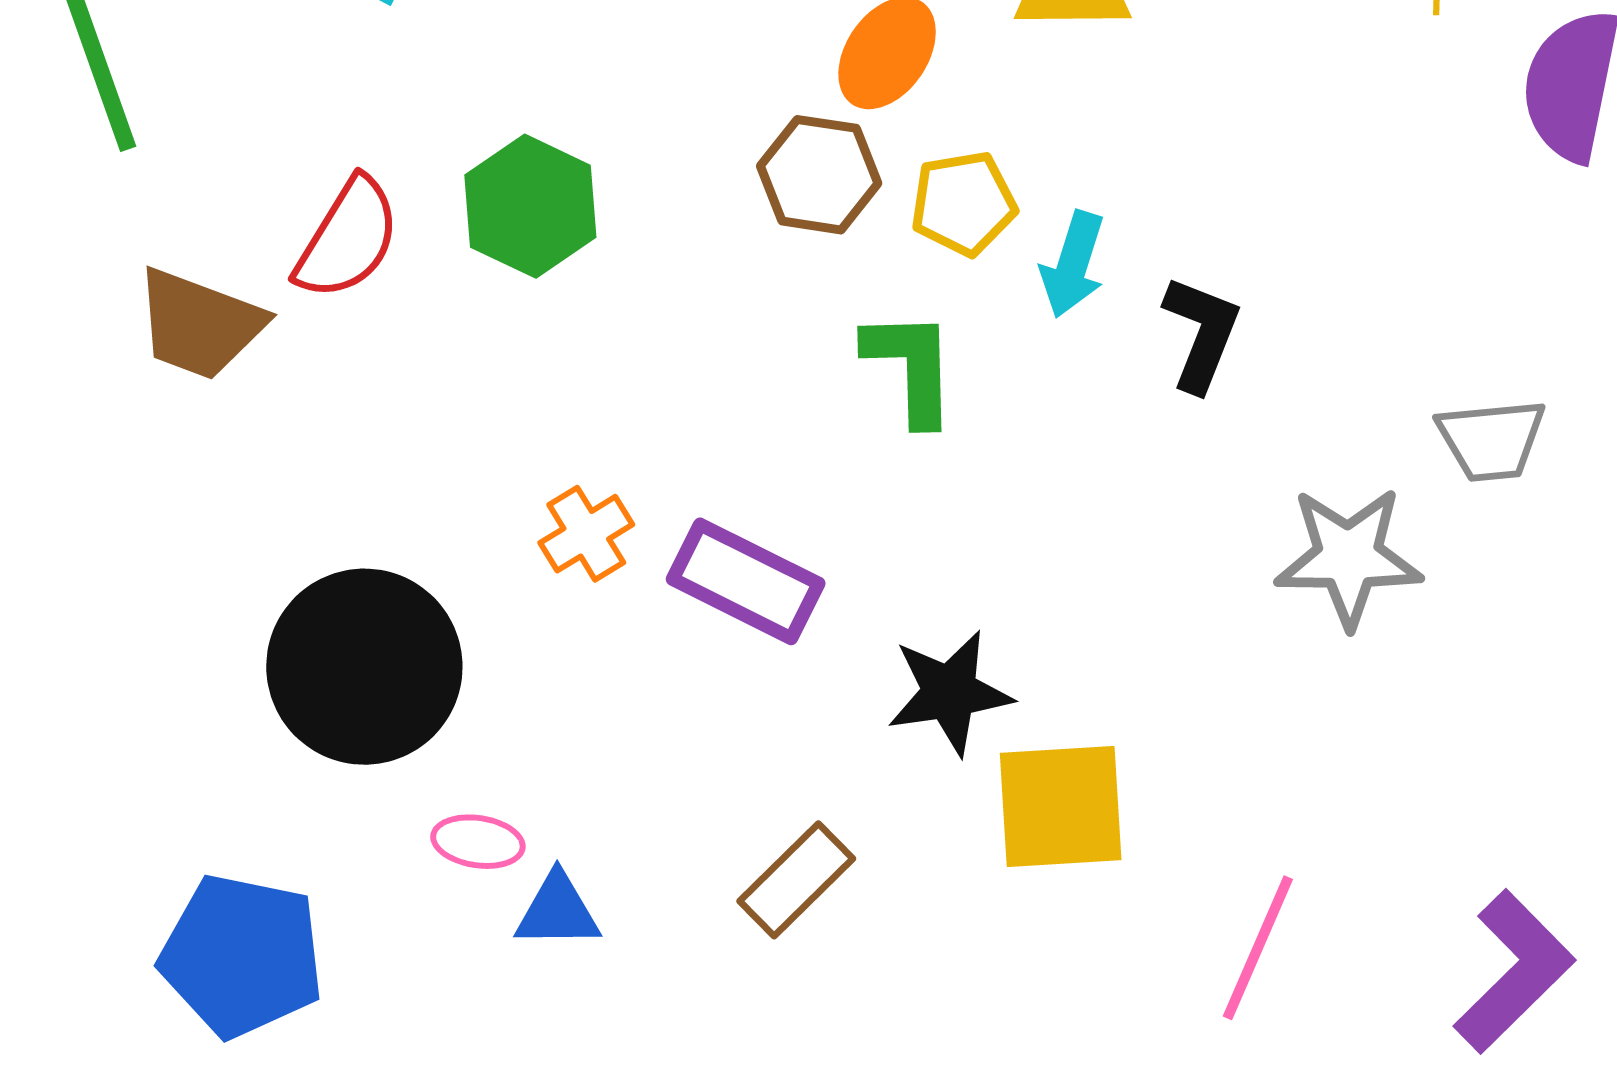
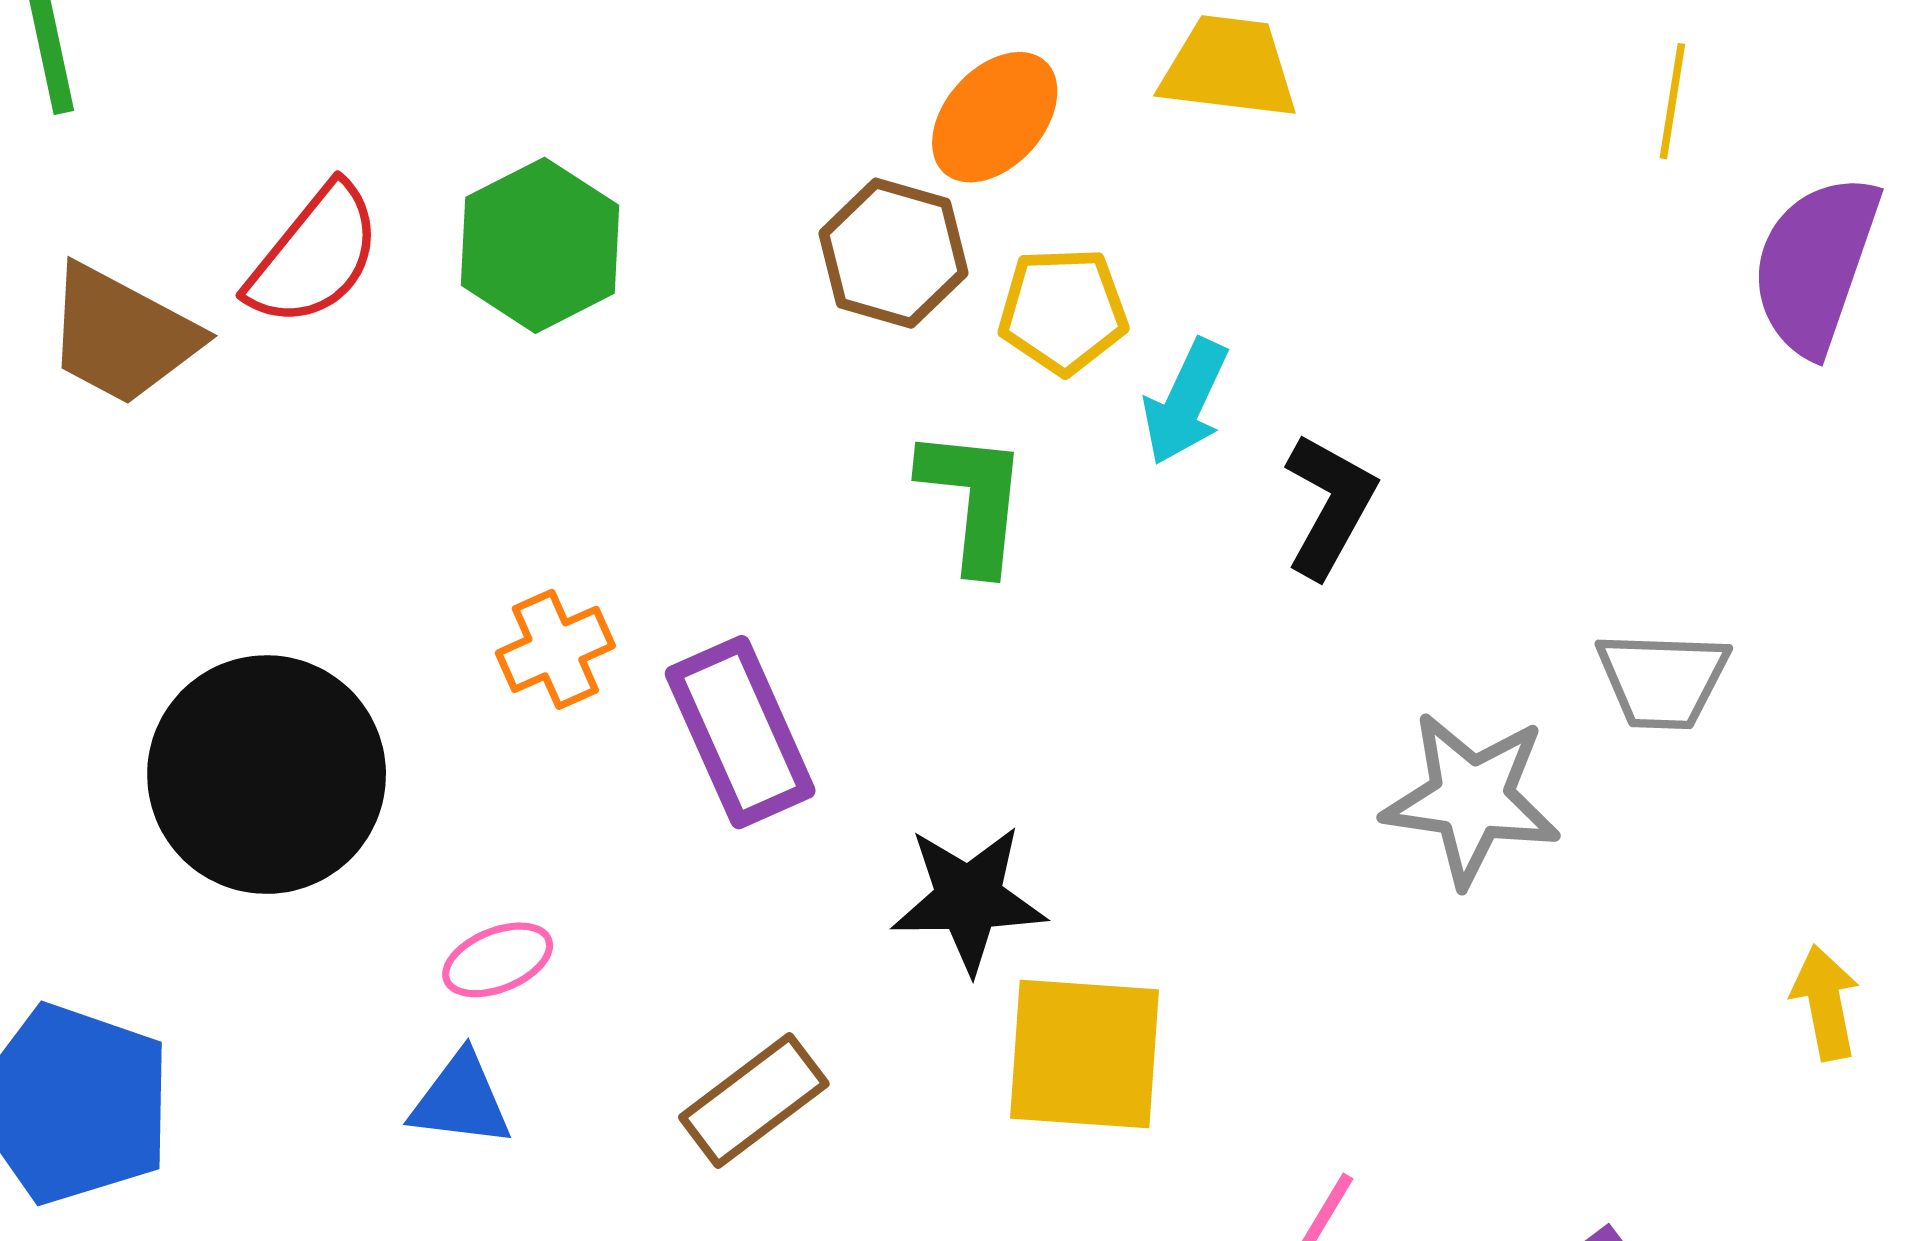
purple rectangle: (746, 581) -> (740, 732), turned 32
pink ellipse: (478, 842) -> (498, 960), moved, turned -38

